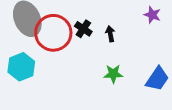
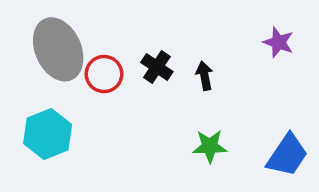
red circle: (53, 33) -> (104, 74), size x0.6

